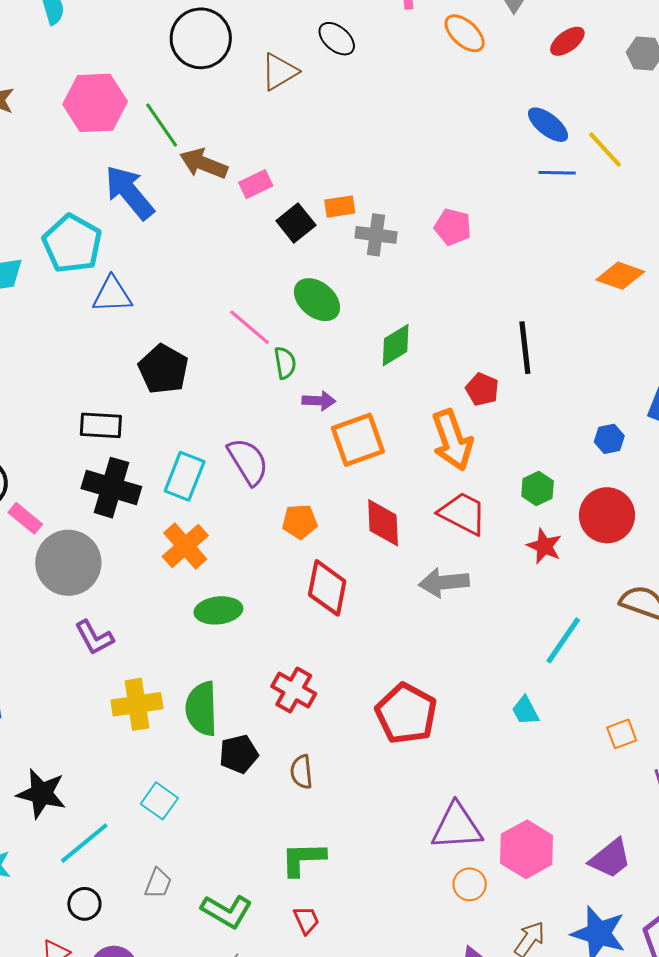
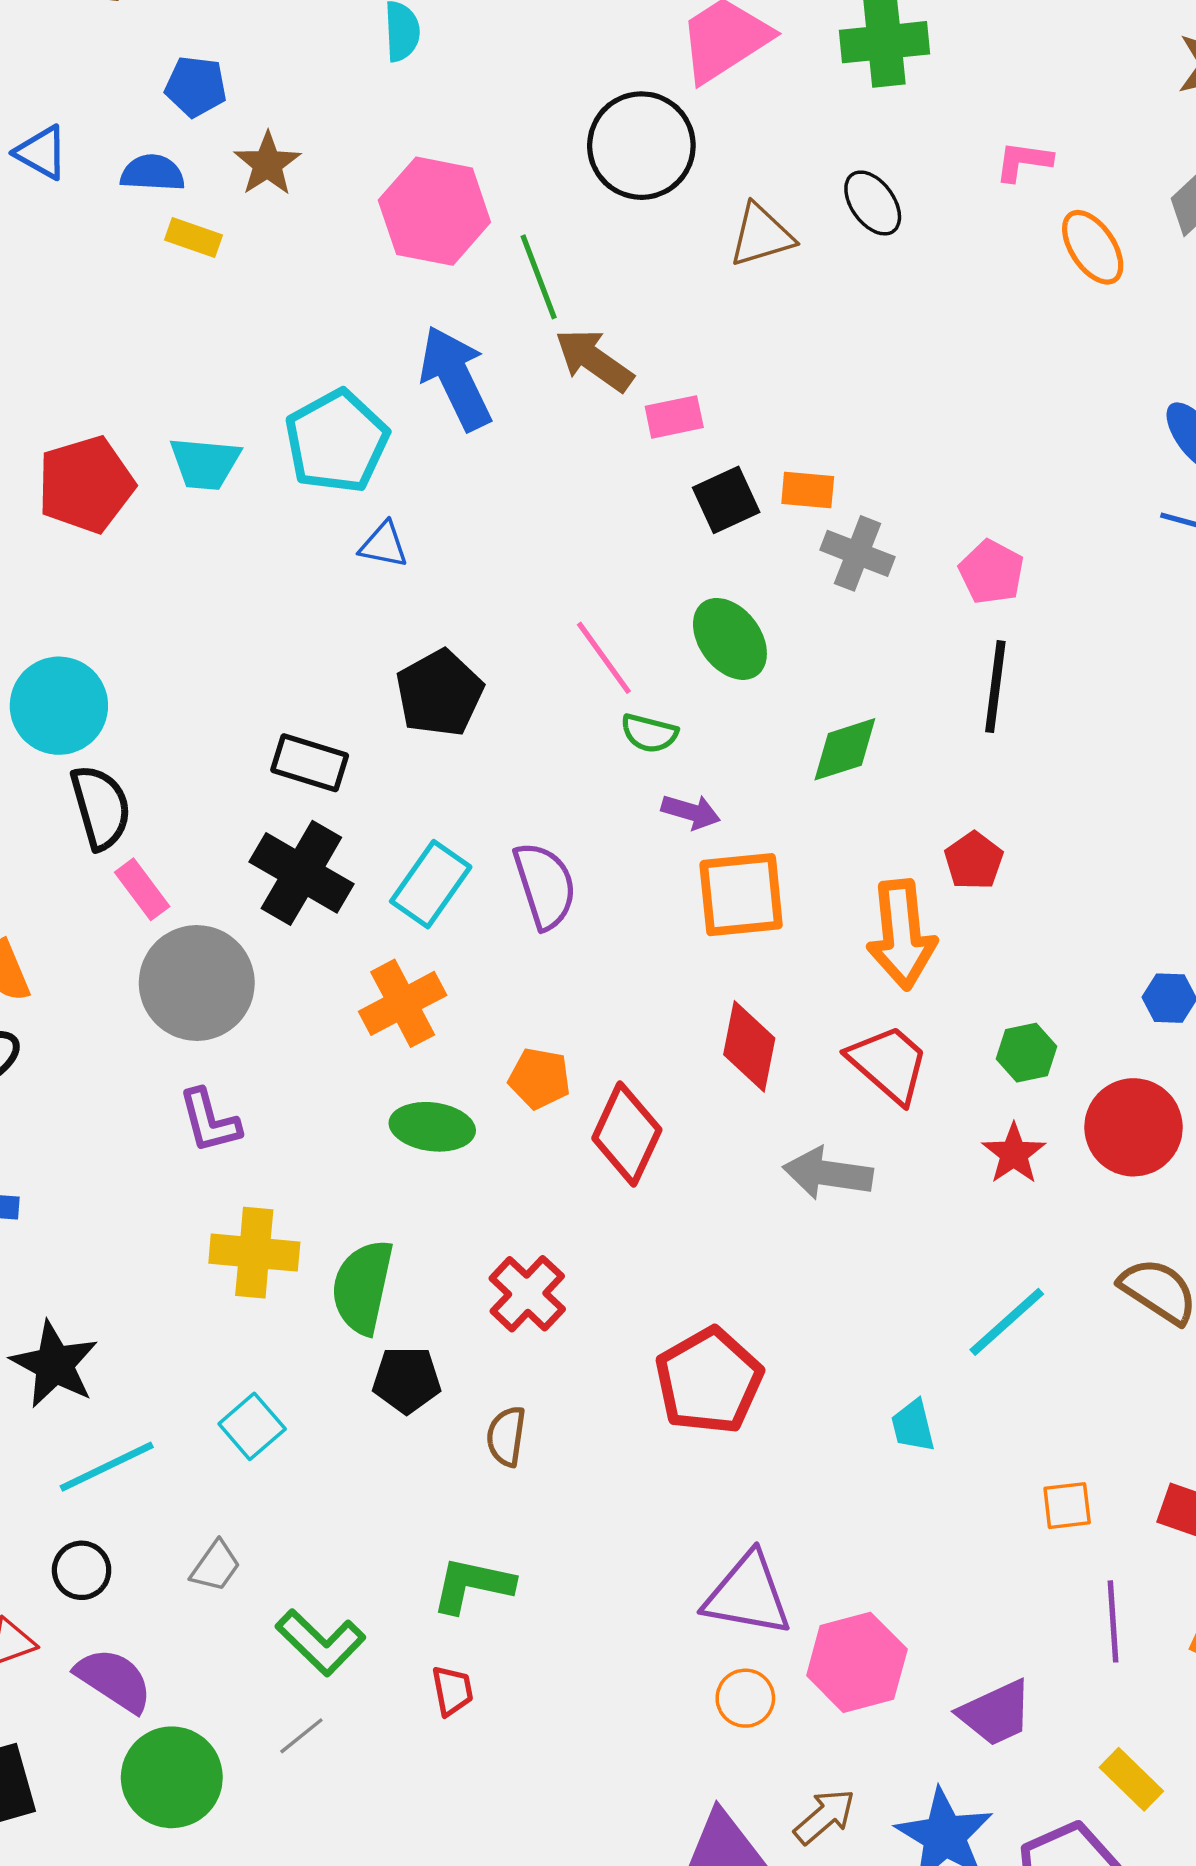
blue triangle: (112, 295) -> (384, 545), size x0.7
black line: (525, 348) -> (995, 687), moved
green semicircle: (285, 363) -> (649, 733), turned 100
orange pentagon: (300, 522) -> (539, 1078), moved

